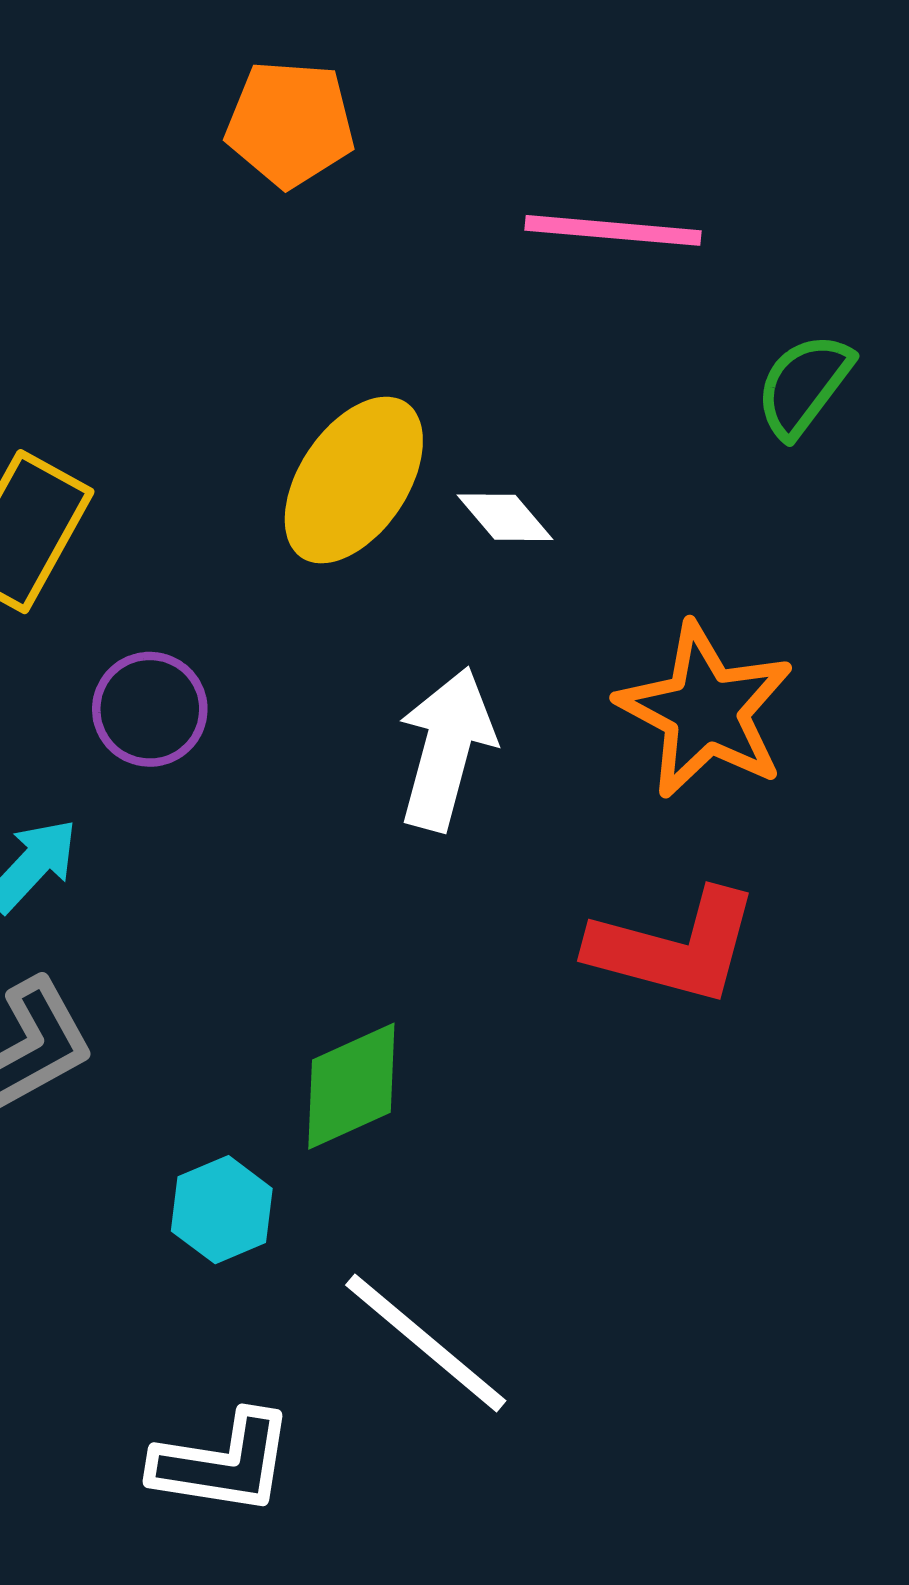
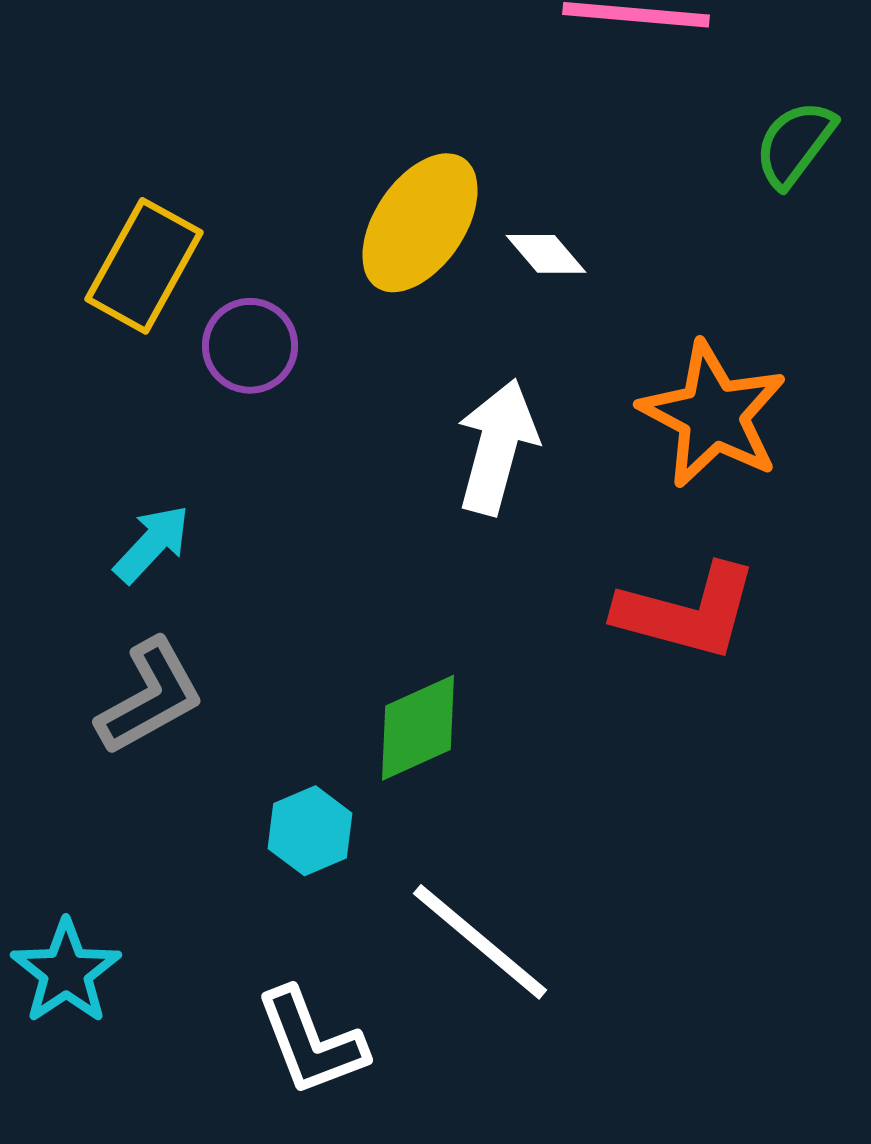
purple circle: (150, 709) -> (250, 346), moved
white L-shape: (223, 1463) -> (311, 1042), turned 60

